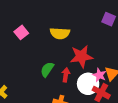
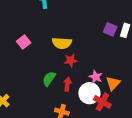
red star: (81, 56) -> (71, 60), moved, size x0.6
pink star: (99, 75) -> (96, 77), moved

